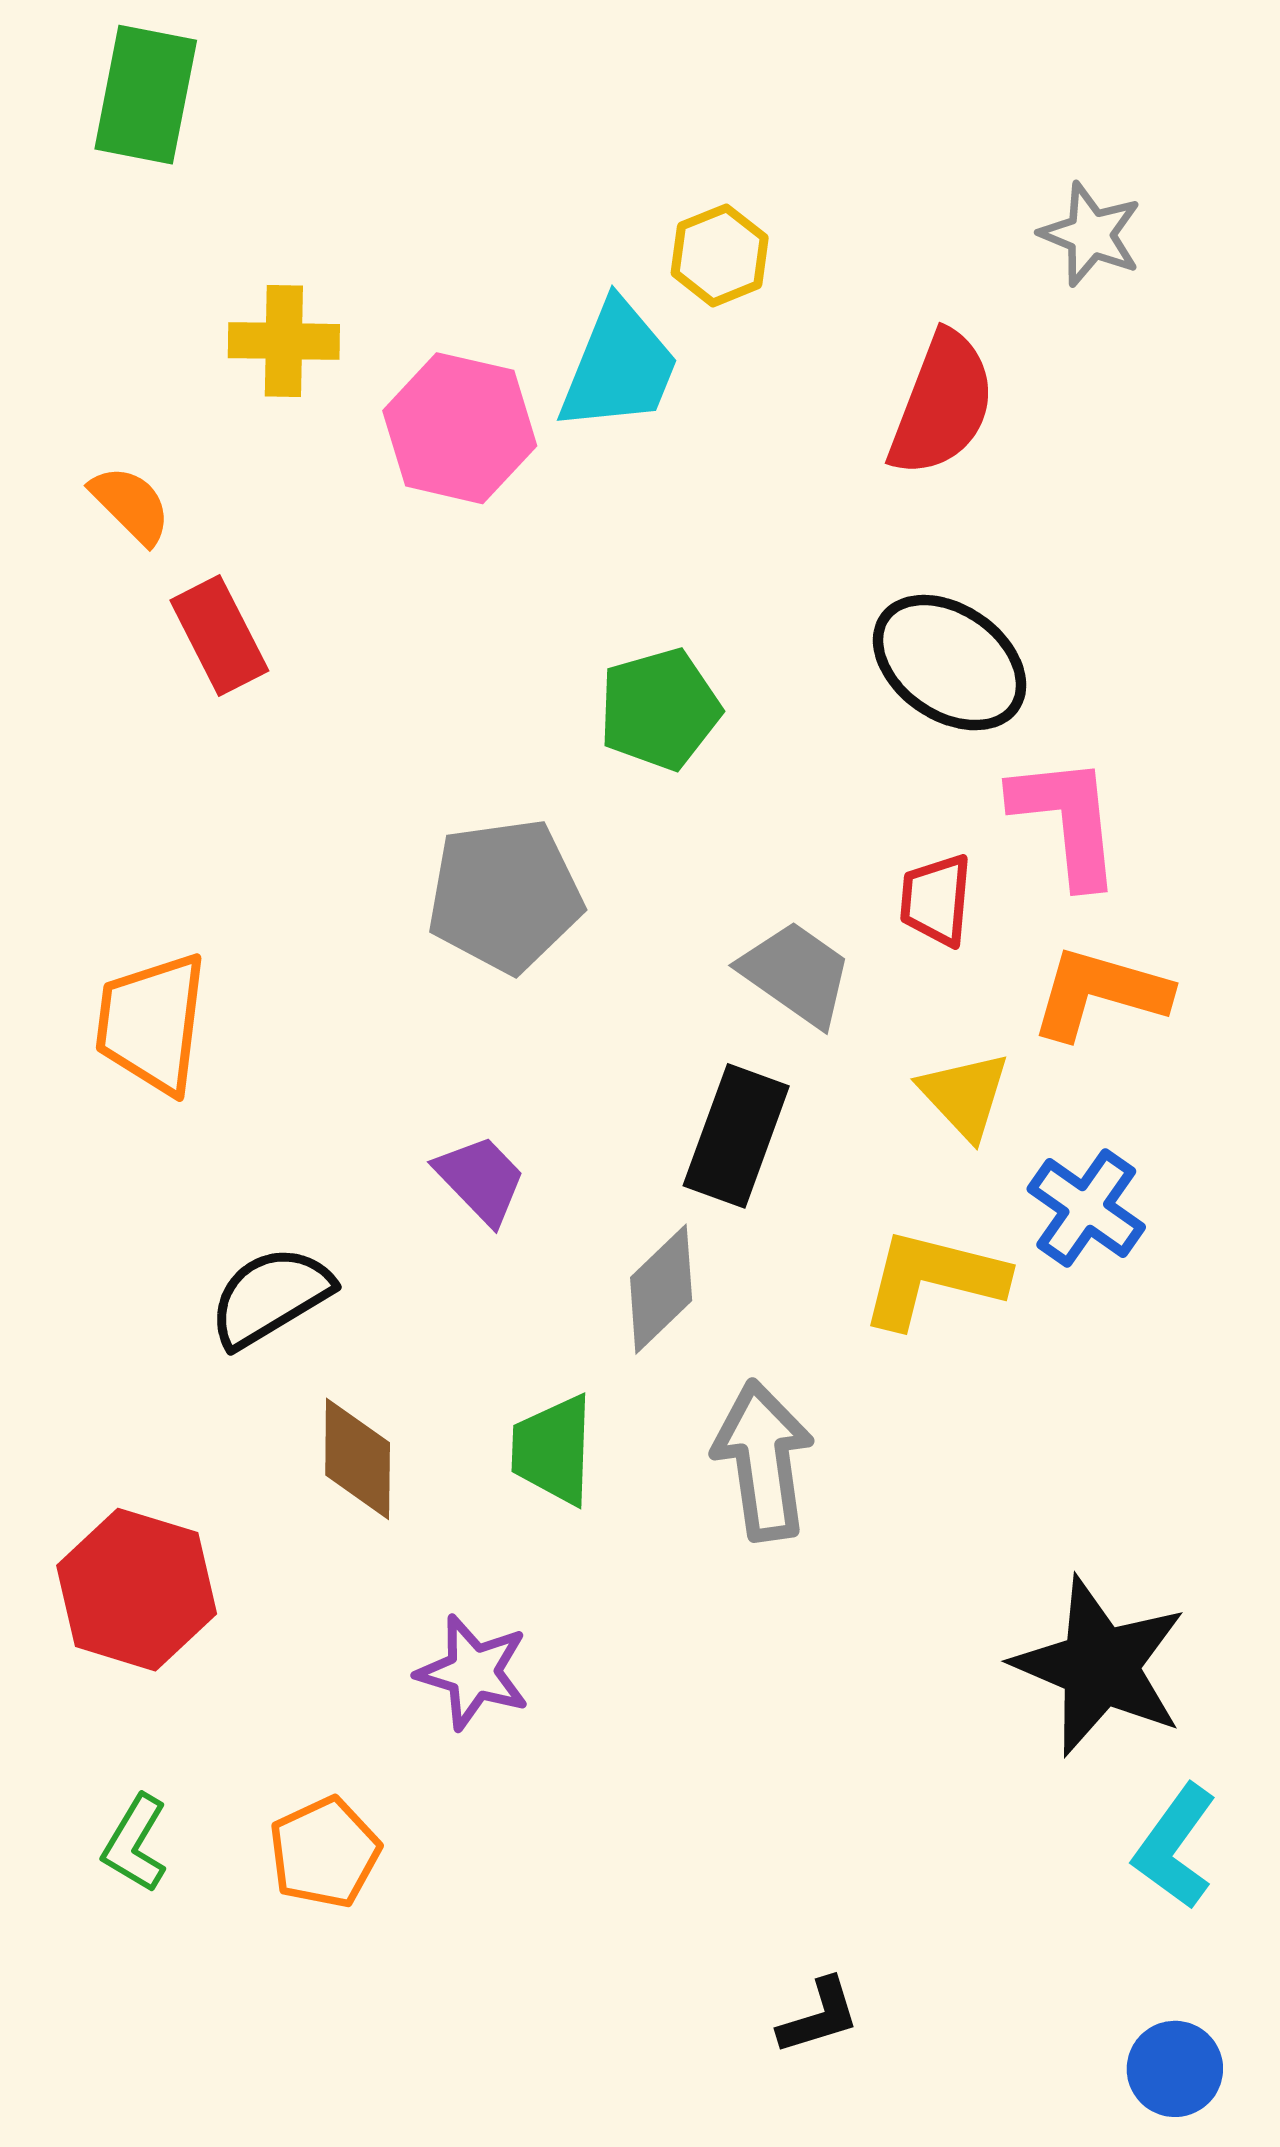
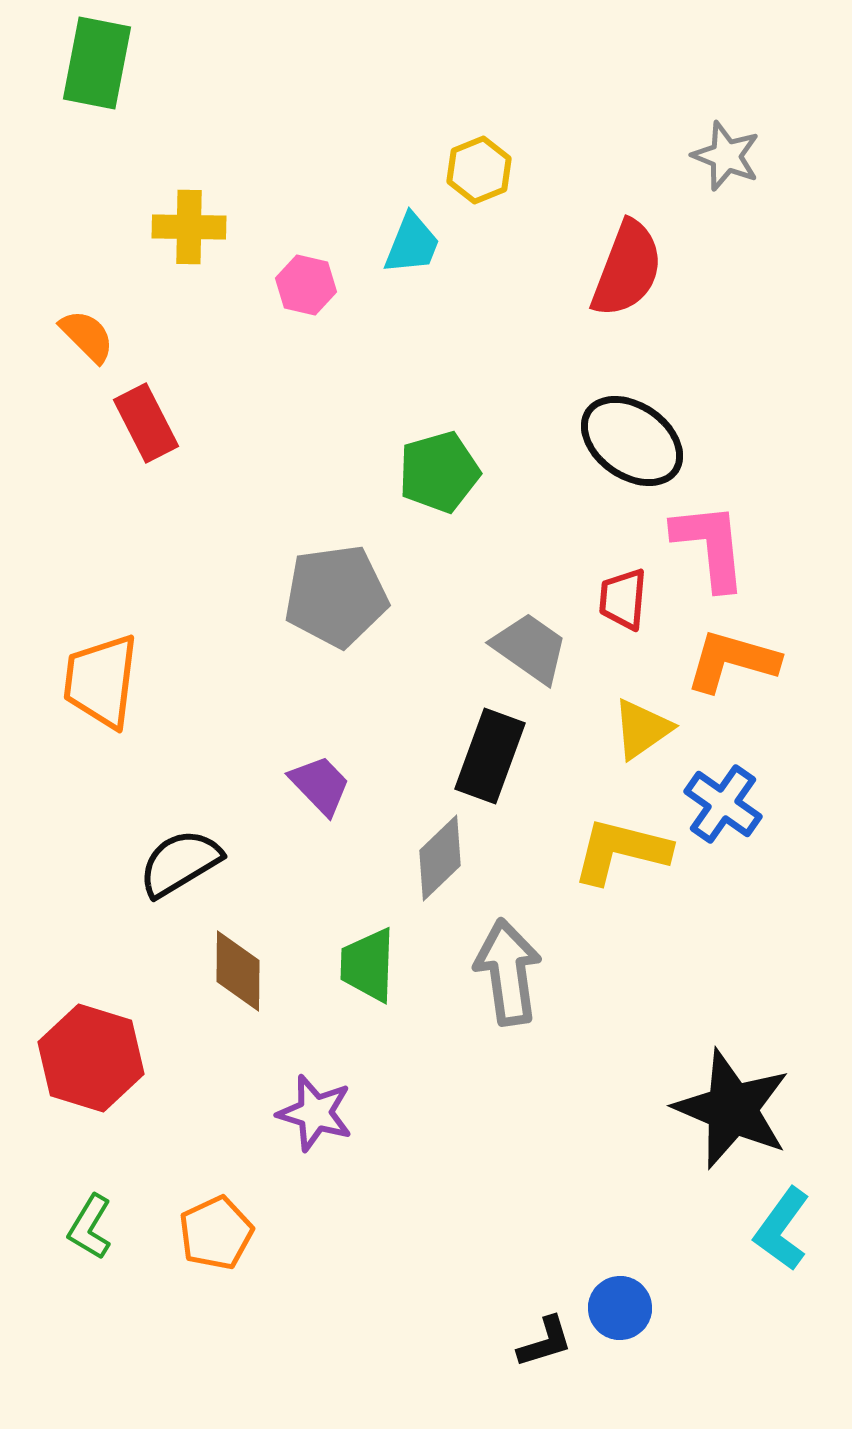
cyan trapezoid: (619, 367) -> (412, 244), size x0.7
pink hexagon: (460, 428) -> (306, 285), size x0.6
yellow triangle: (965, 1095) -> (642, 729), turned 38
blue circle: (1175, 2069) -> (620, 1308), moved

